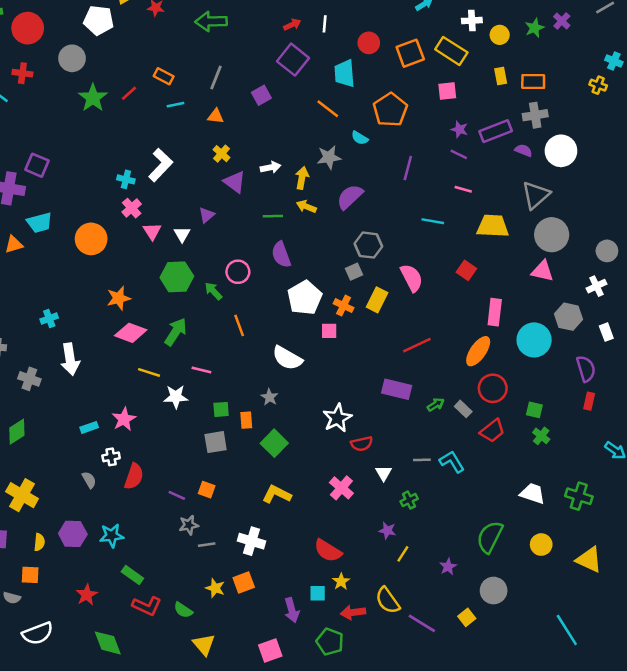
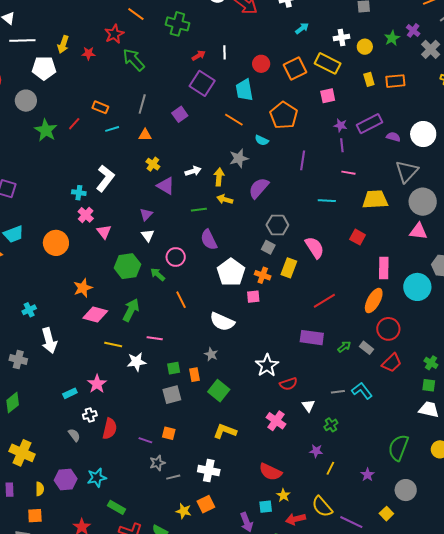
green arrow: (211, 21) -> (134, 60), turned 55
gray cross: (535, 115) -> (431, 49), moved, turned -30
purple line: (459, 154) -> (342, 145), turned 64
white triangle: (182, 234) -> (148, 235), moved
gray square: (354, 272) -> (268, 247), turned -32
green square: (534, 410) -> (429, 385), moved

